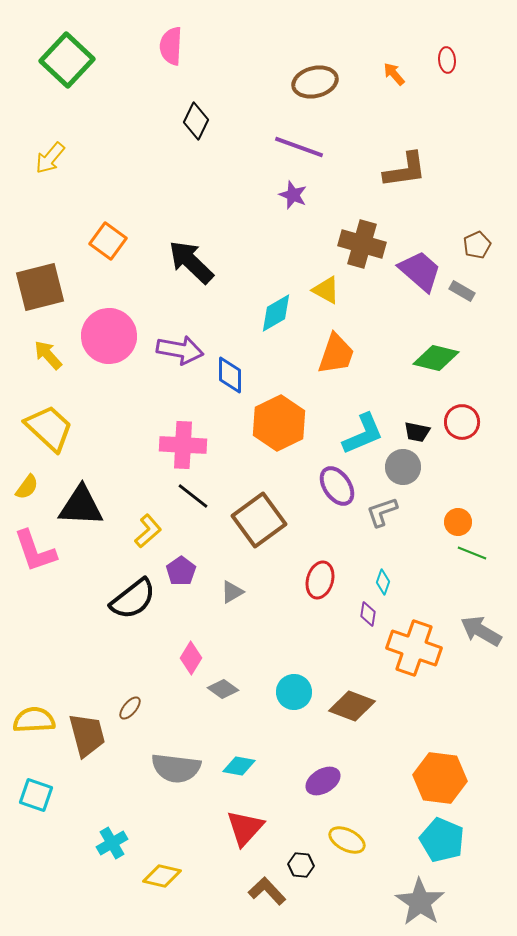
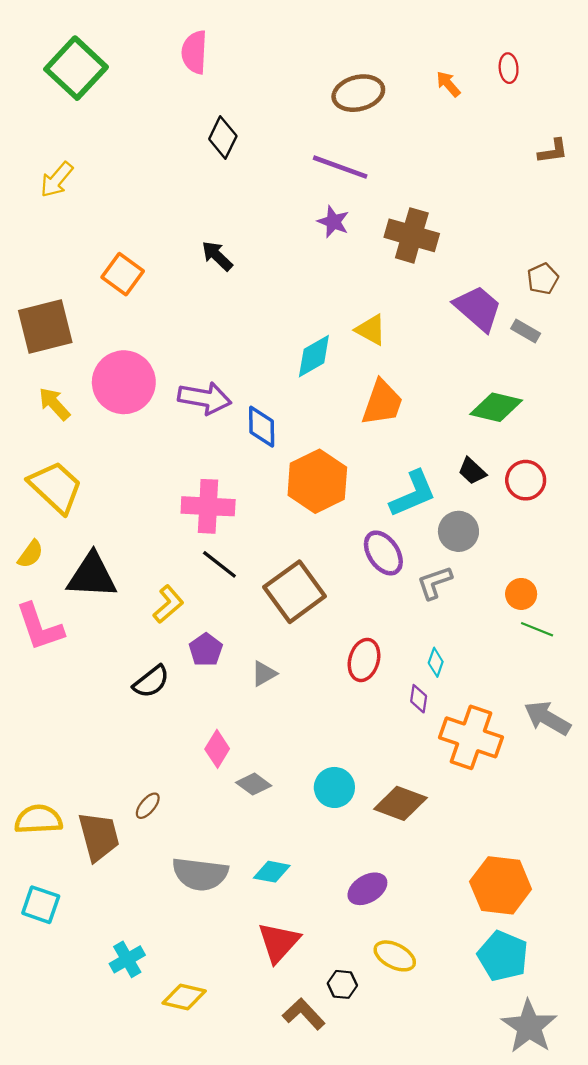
brown L-shape: (405, 170) -> (553, 151), moved, size x0.6
brown cross: (362, 244) -> (412, 235), moved
black arrow: (191, 262) -> (217, 256), moved, size x0.6
black trapezoid: (417, 432) -> (472, 471), moved, turned 32
black semicircle: (133, 599) -> (151, 682), size x0.7
gray star: (420, 902) -> (529, 1027), moved

